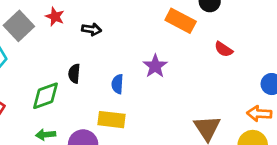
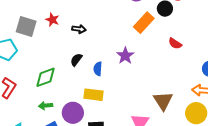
orange rectangle: (181, 21) -> (144, 23), turned -75
gray square: (19, 26) -> (26, 27), turned -30
black semicircle: (74, 74) -> (76, 60), moved, turned 32

